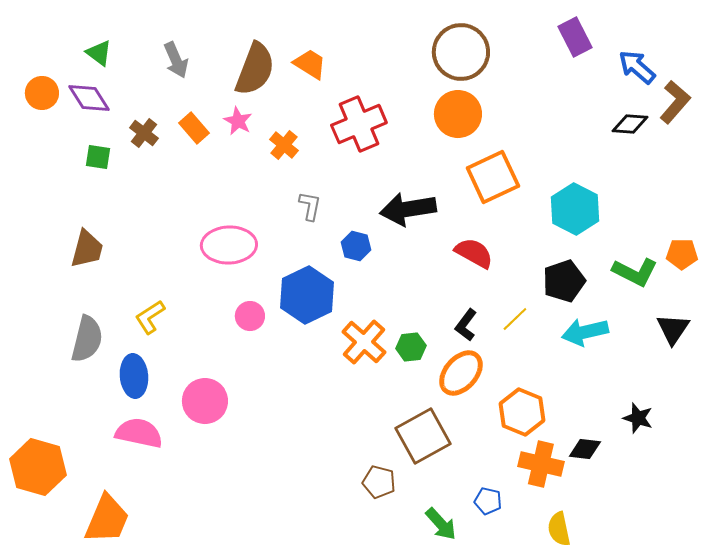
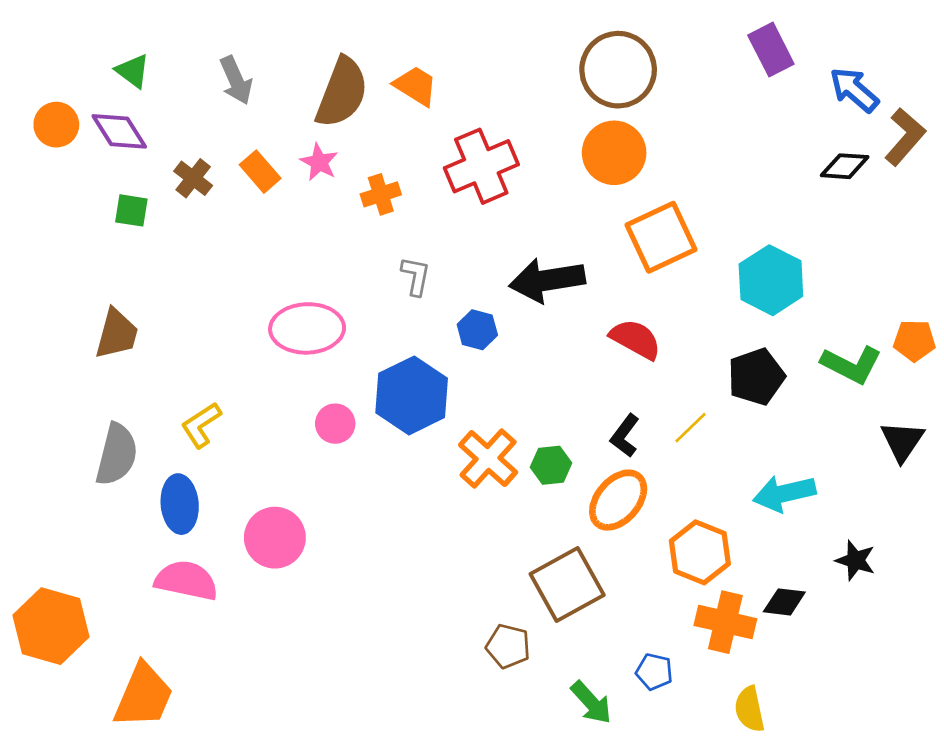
orange cross: (284, 145) -> (381, 194), turned 32
cyan arrow: (585, 332) -> (784, 493), moved

